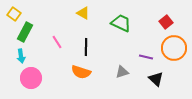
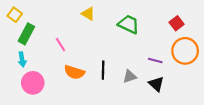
black line: (86, 47) -> (103, 70), moved
orange semicircle: (81, 72) -> (74, 72), moved
black triangle: (156, 79) -> (156, 84), moved

